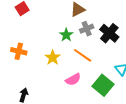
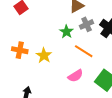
yellow star: (53, 58) -> (44, 55), moved

